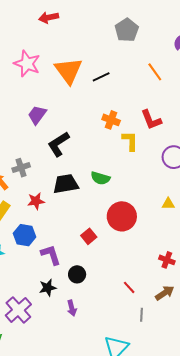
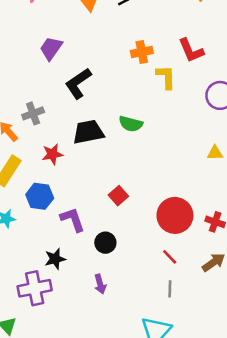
orange cross: (111, 120) -> (142, 52), turned -30
red circle: (122, 216) -> (175, 215), moved
black star: (48, 288) -> (55, 259), moved
purple cross: (18, 310) -> (35, 288), turned 32
gray line: (141, 315) -> (170, 289), moved

